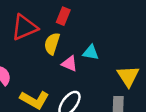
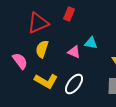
yellow semicircle: (52, 44) -> (42, 49), moved

